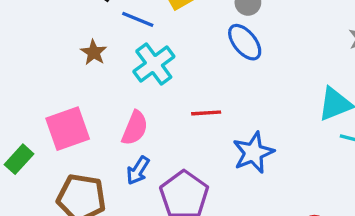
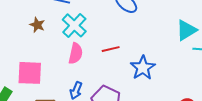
pink semicircle: (135, 128) -> (76, 53), moved
pink square: (68, 129) -> (30, 73), turned 32

